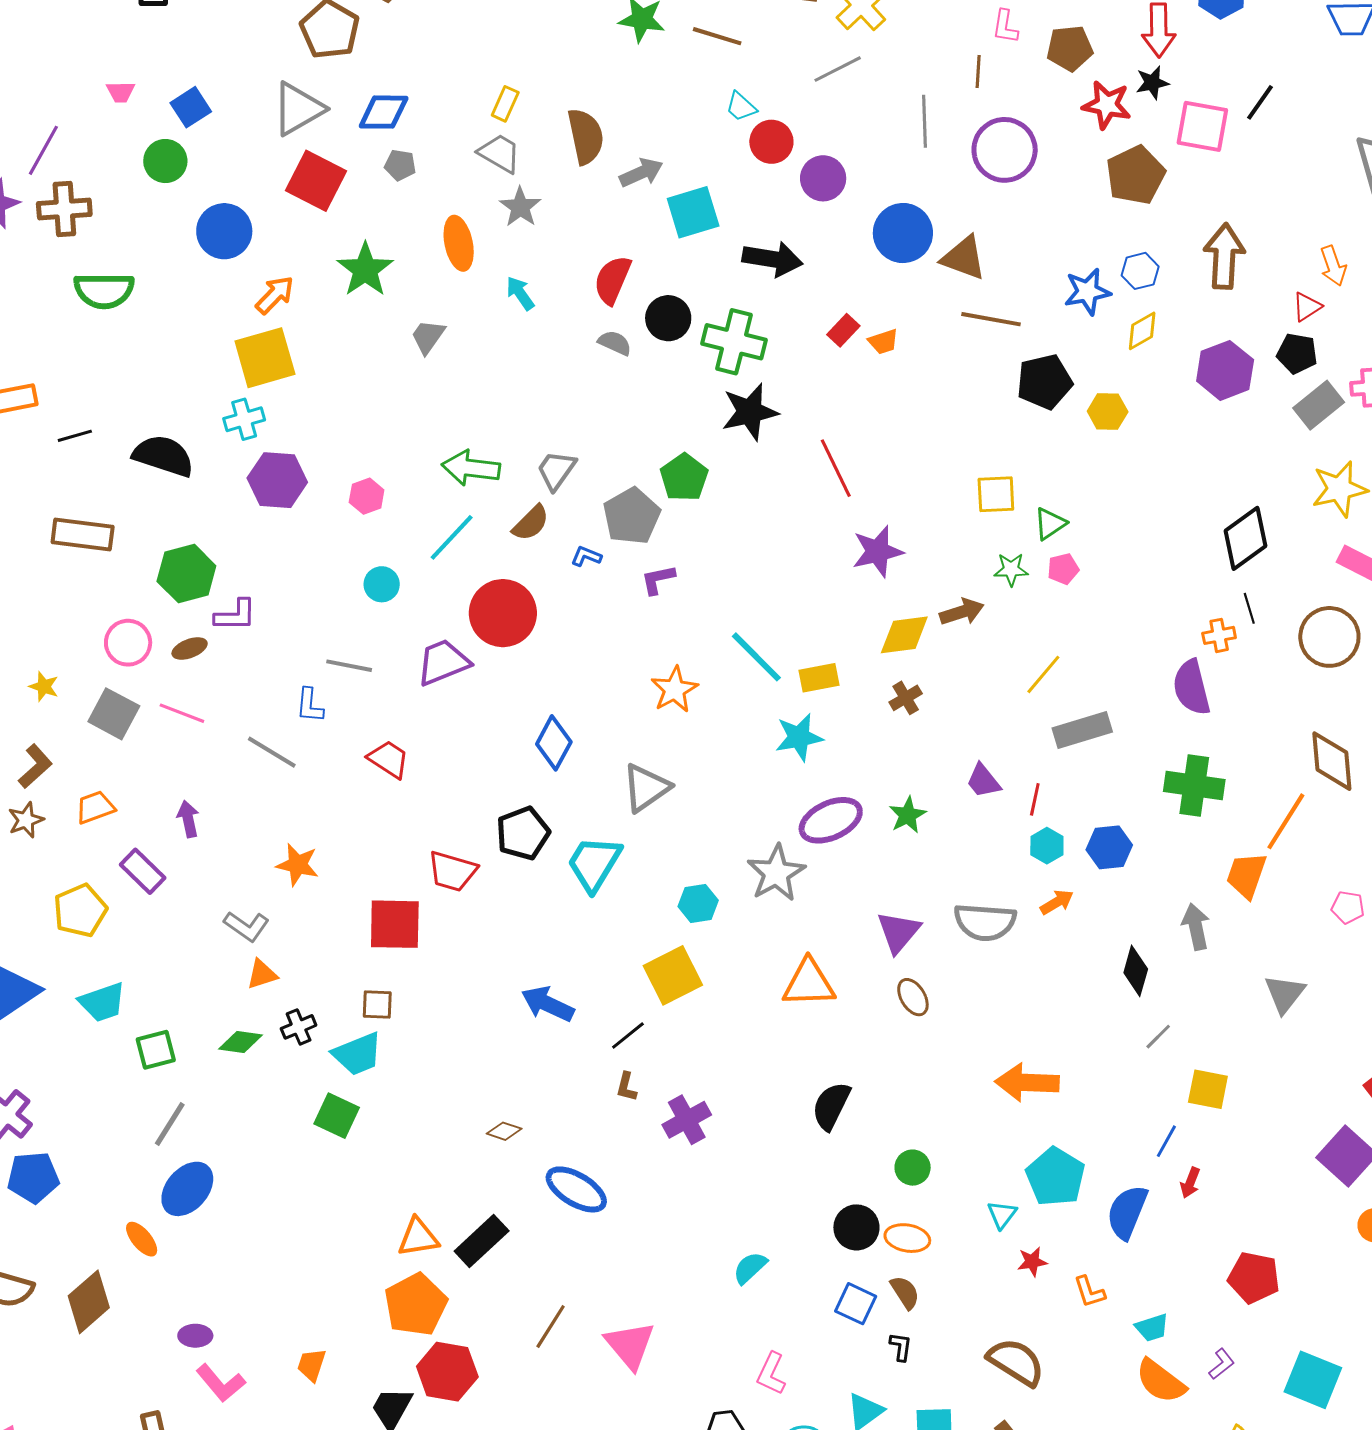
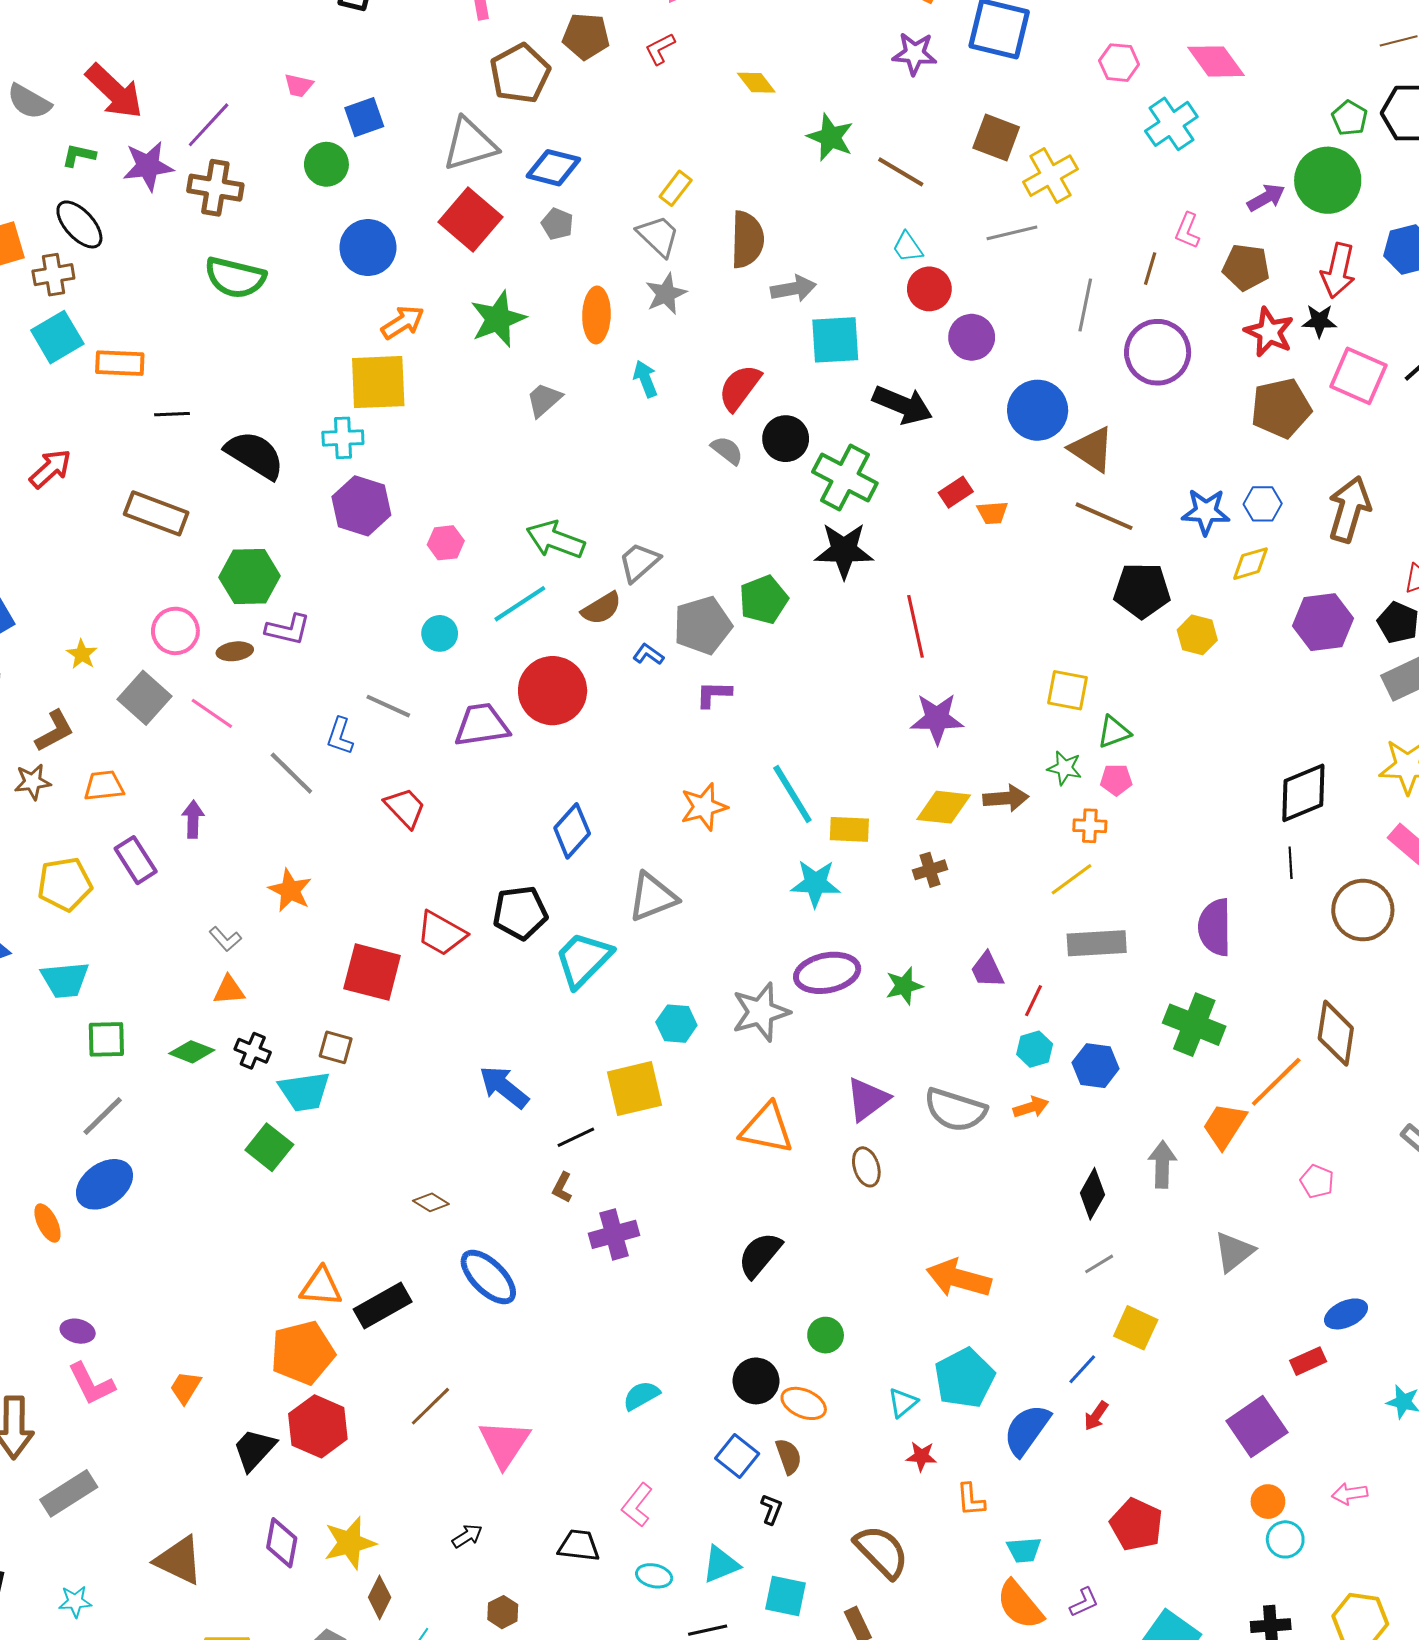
orange cross: (1219, 635) -> (1090, 826), moved
gray L-shape: (247, 926) -> (225, 939), size x0.7
black cross: (299, 1027) -> (253, 1051), turned 32

